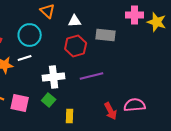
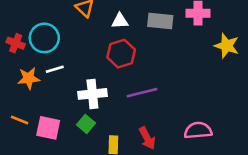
yellow star: (157, 22) -> (227, 46), moved
cyan circle: (30, 35) -> (44, 38), moved
gray rectangle: (106, 35) -> (160, 21), moved
red arrow: (111, 111) -> (147, 138), moved

